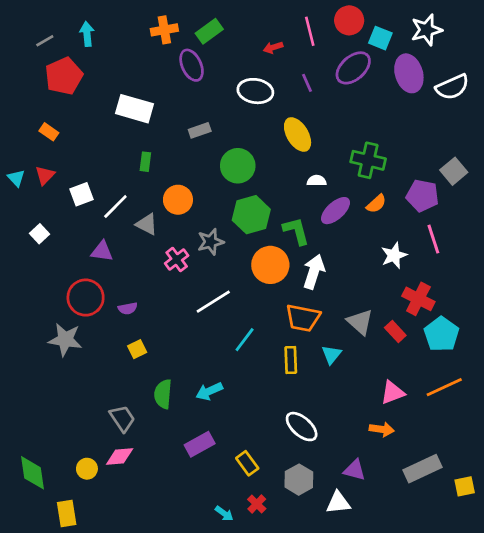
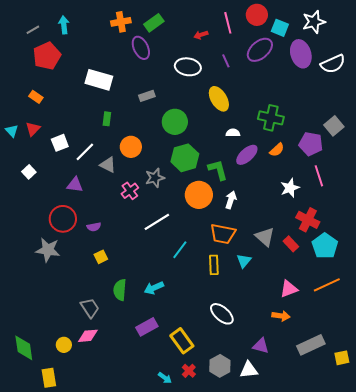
white arrow: (314, 272) -> (231, 200), size x0.7
yellow rectangle: (247, 463) -> (182, 341), size x1.4
gray hexagon: (299, 480) -> (220, 366), moved

